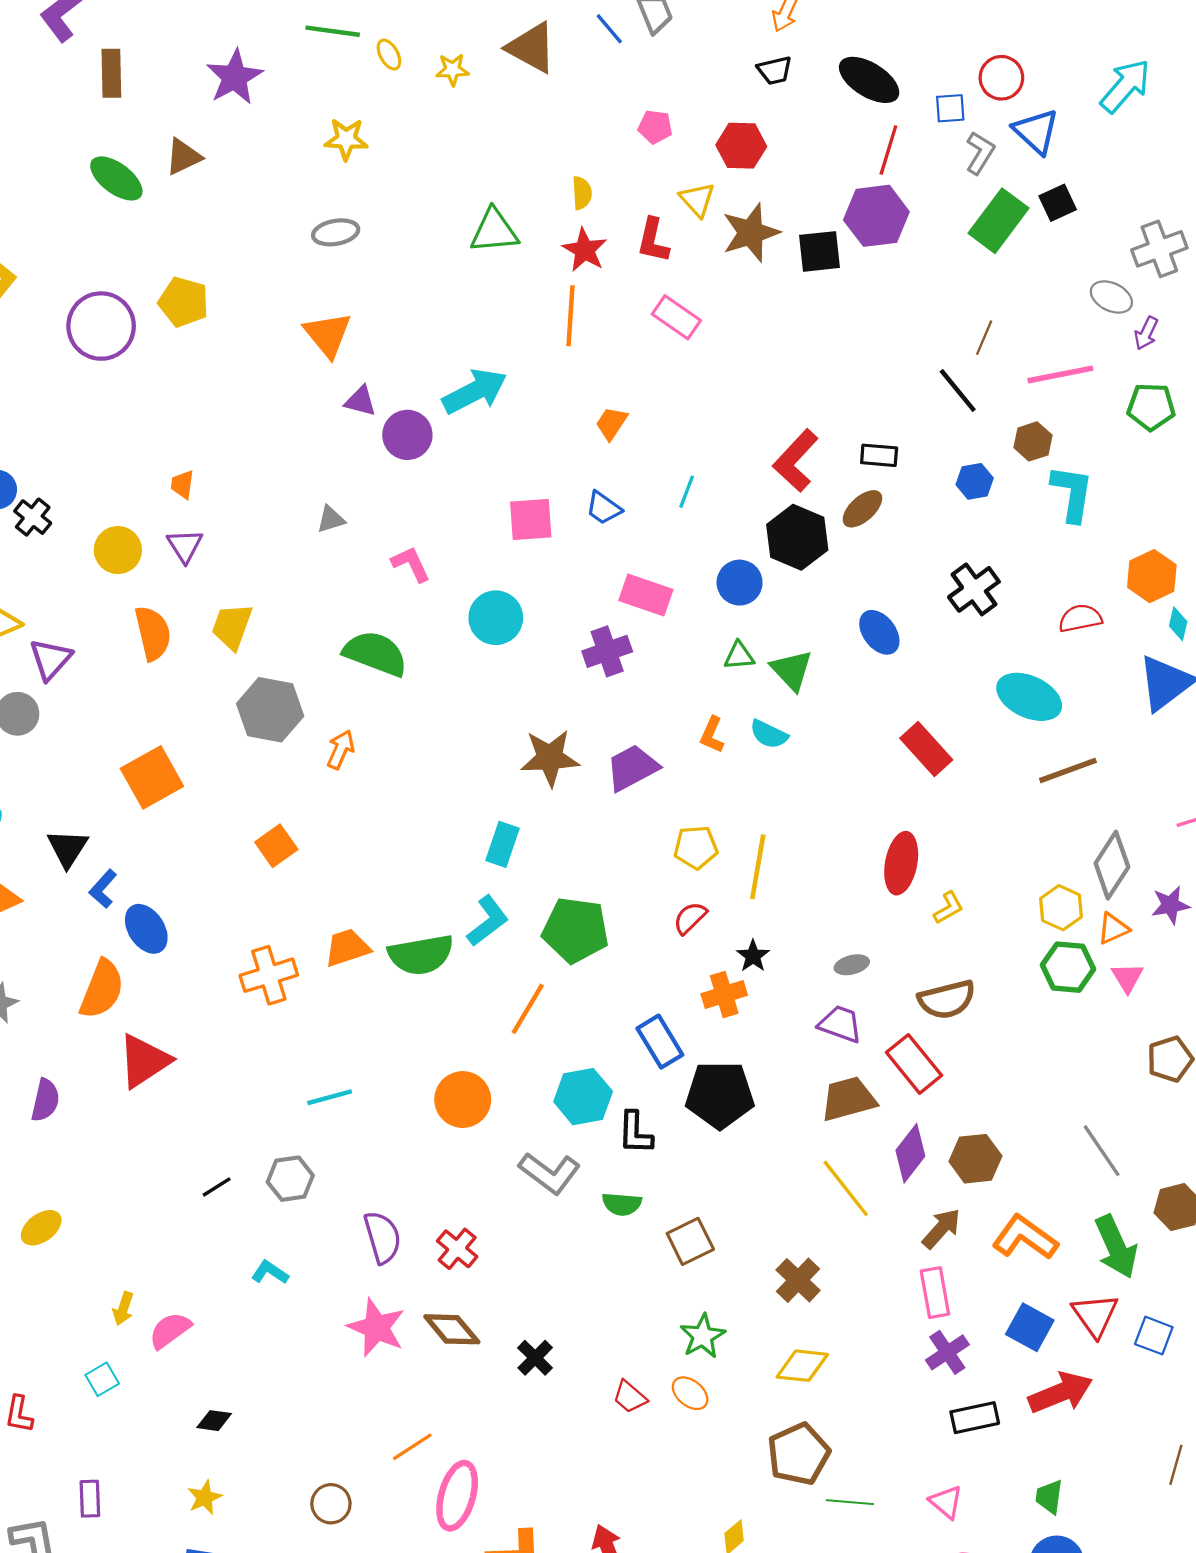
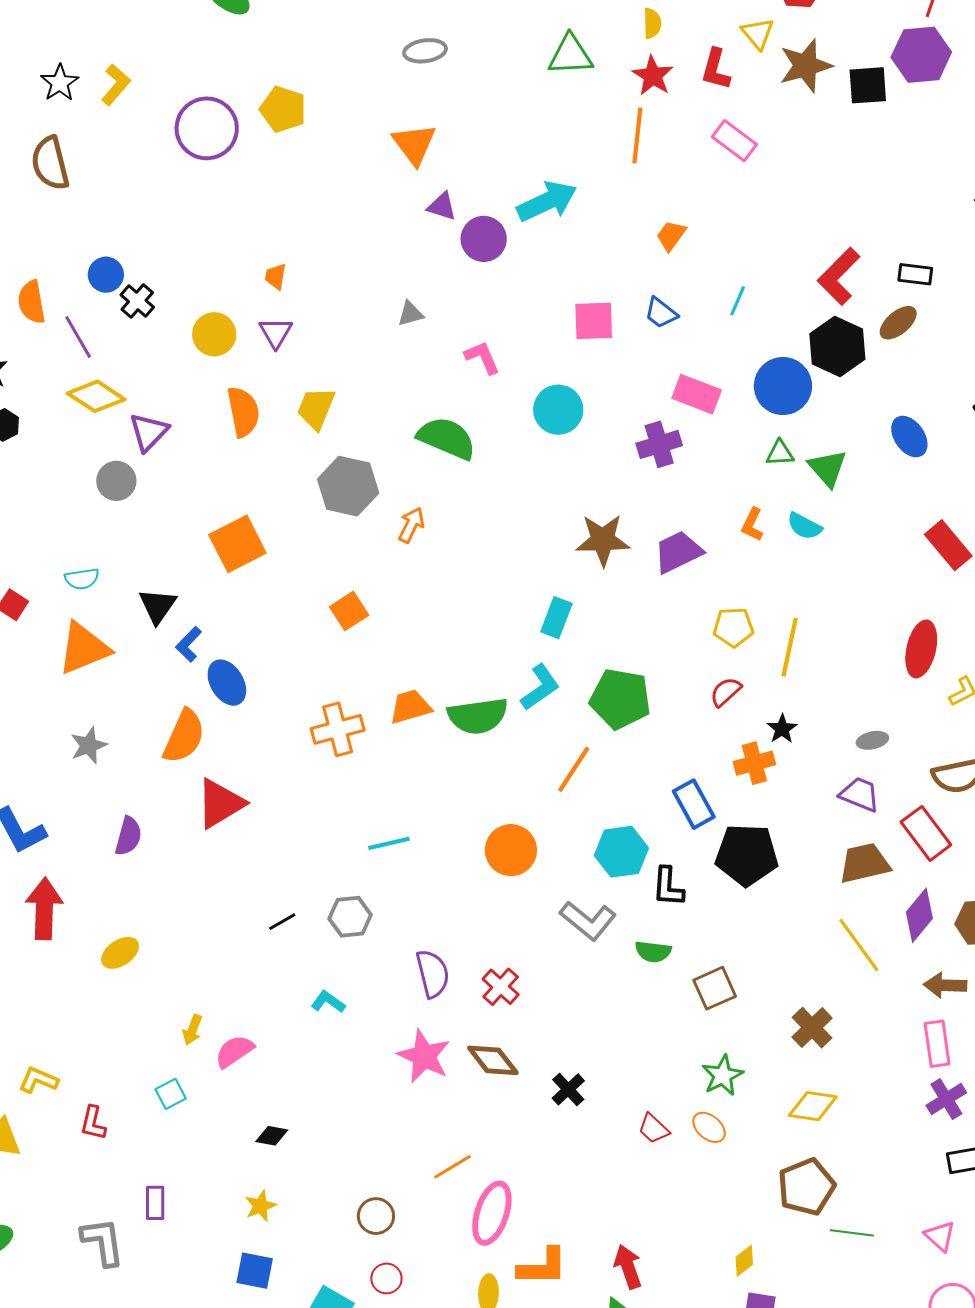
blue circle: (740, 583) -> (783, 386), size x1.4
brown arrow: (941, 1229) -> (945, 985), turned -132

